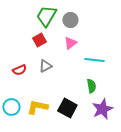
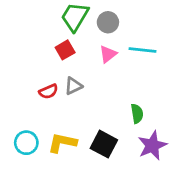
cyan line: (94, 60) -> (143, 50), moved
red semicircle: (19, 70) -> (48, 91), moved

